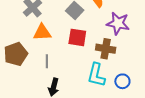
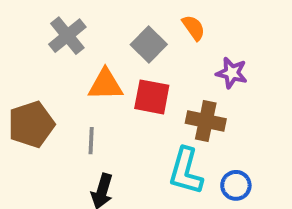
purple star: (118, 23) -> (232, 73), size x0.7
orange triangle: (42, 32) -> (105, 85), moved

